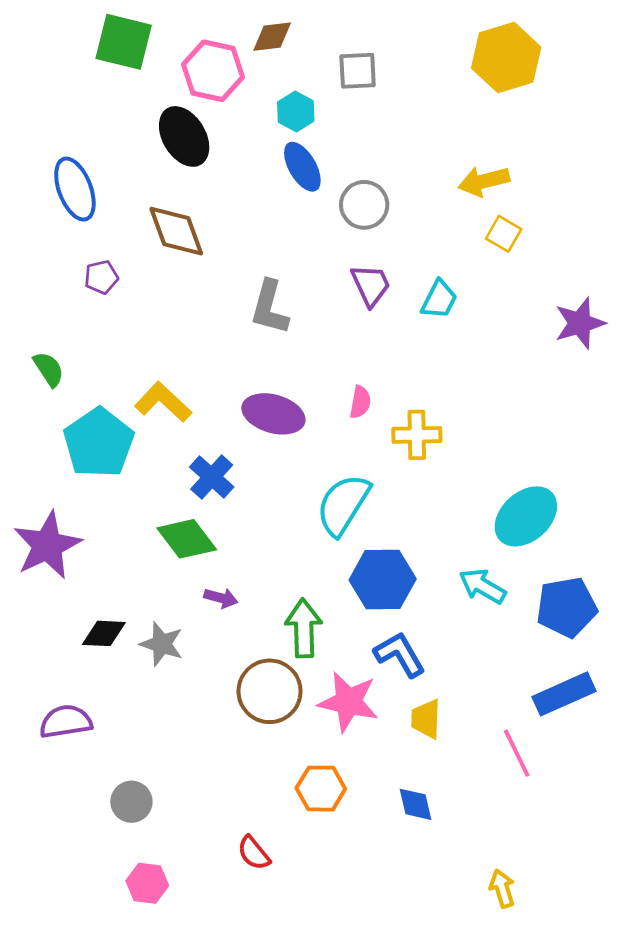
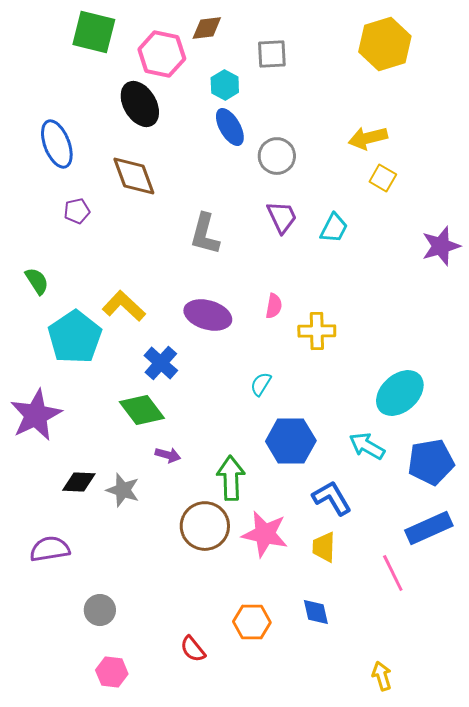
cyan semicircle: (343, 505) -> (261, 384), size x0.5
blue L-shape: (400, 654) -> (332, 498), moved
orange hexagon: (321, 789) -> (252, 622), moved

